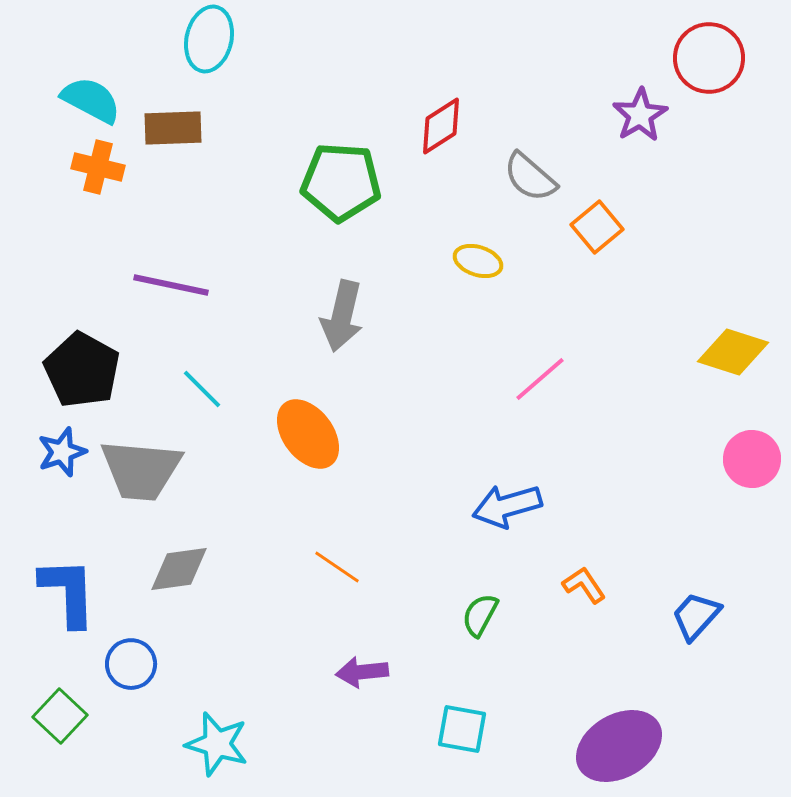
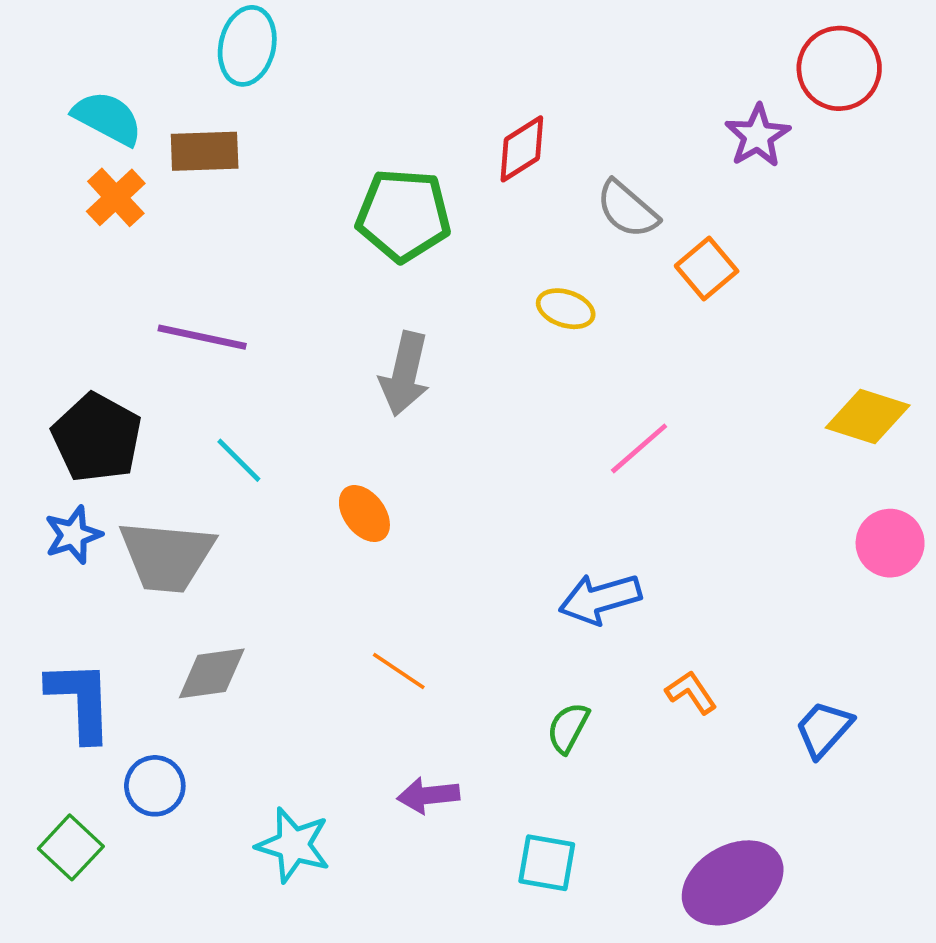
orange cross: (98, 167) -> (116, 197), turned 33
orange ellipse: (308, 434) -> (364, 514), size x0.7
cyan star: (217, 744) -> (293, 845), moved

